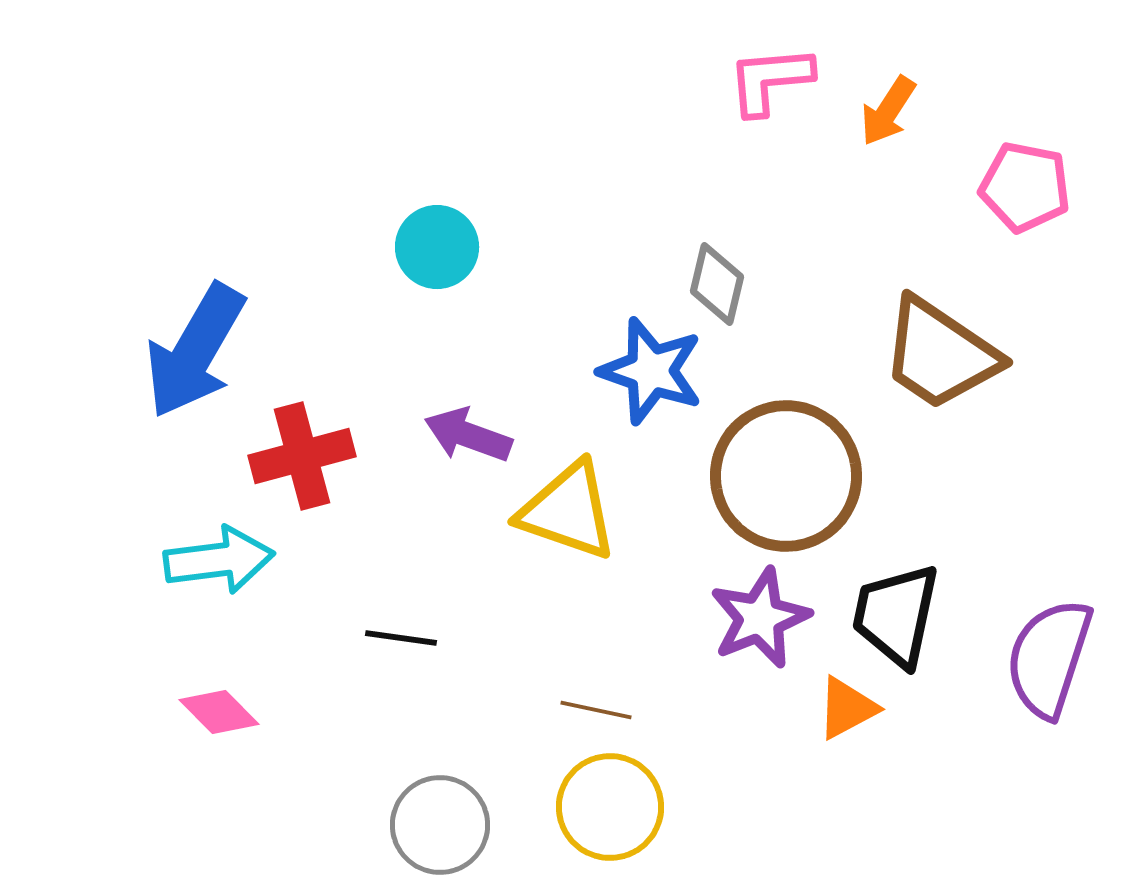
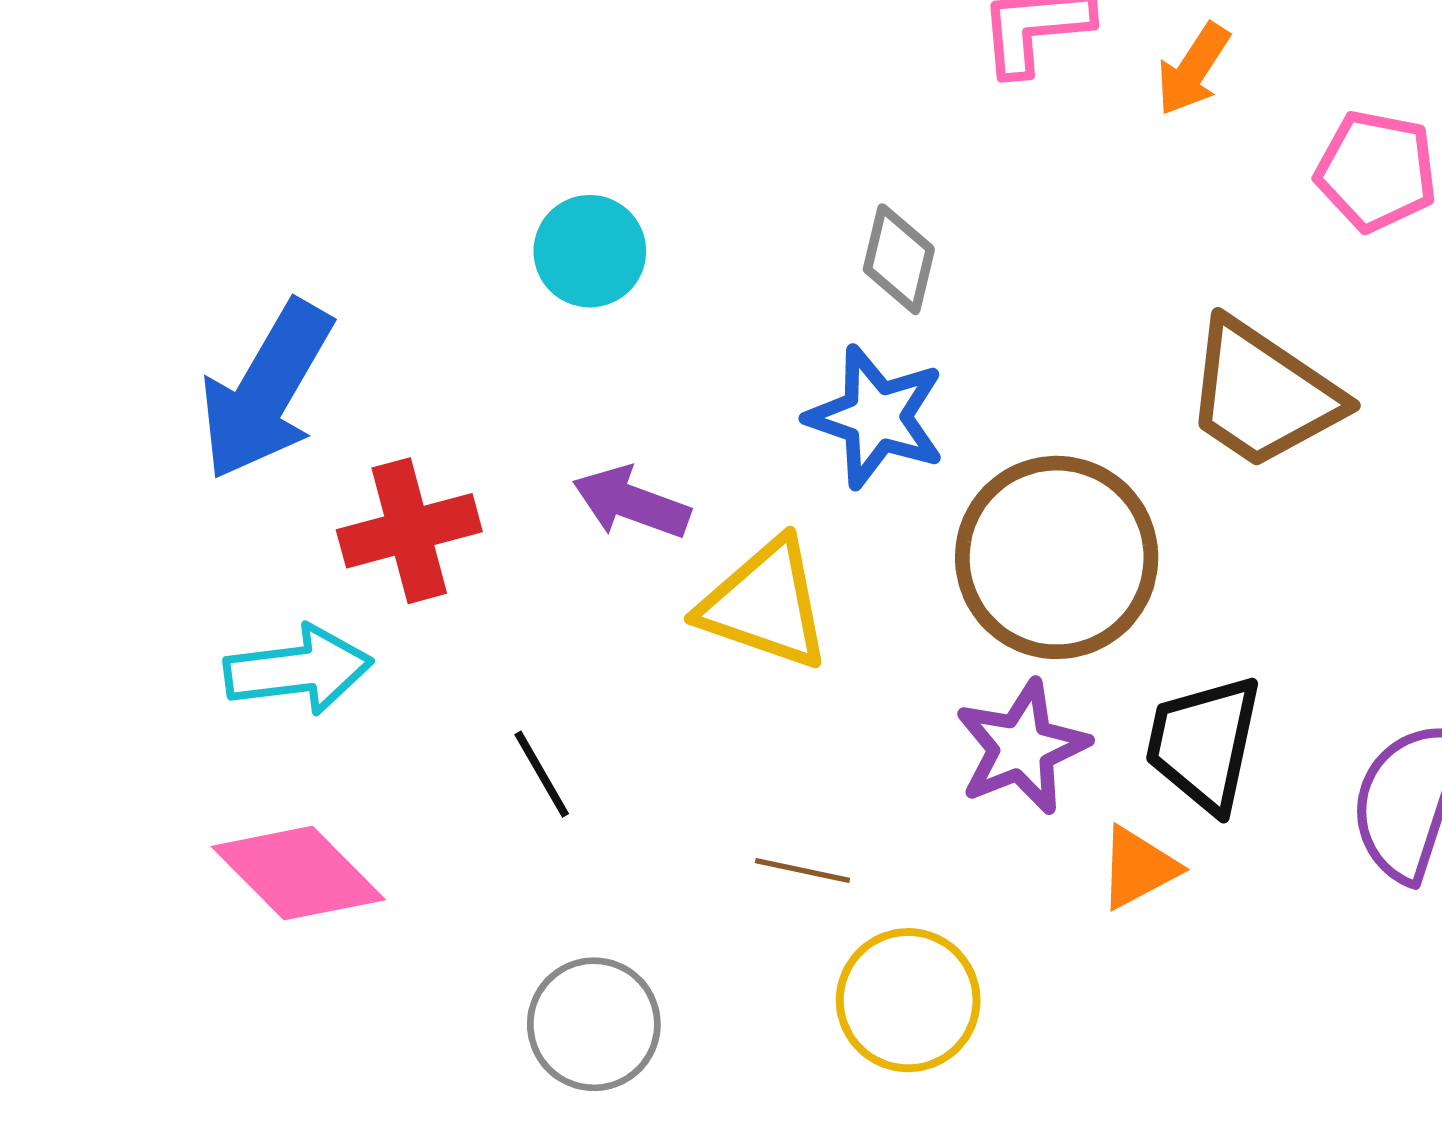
gray diamond: (717, 284) -> (899, 259), moved
black line: (401, 638) -> (542, 774), turned 52
pink diamond: (219, 712) -> (298, 873), size x1.6
yellow circle: (610, 807) -> (908, 1000), moved

